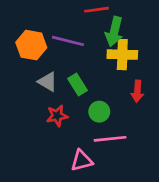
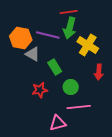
green arrow: (114, 31) -> (70, 28), moved
yellow cross: (122, 55) -> (88, 45), turned 30
gray triangle: (48, 82) -> (33, 54), moved

